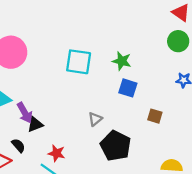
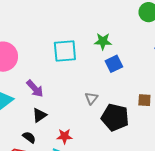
blue square: (128, 88) -> (114, 64), turned -30
purple arrow: (25, 113) -> (35, 89), moved
brown square: (155, 116) -> (144, 100), moved

